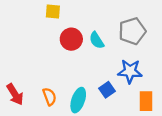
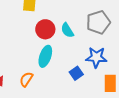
orange semicircle: (49, 97) -> (26, 79), turned -126
cyan ellipse: (78, 100) -> (45, 56), moved

